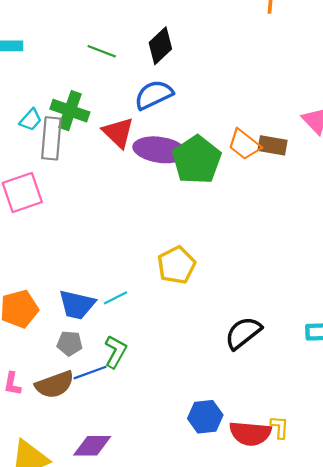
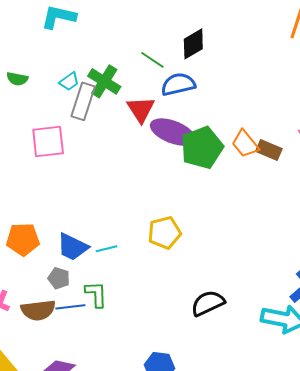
green line: (102, 51) -> (152, 60), moved
green L-shape: (116, 352) -> (96, 294), turned -44

